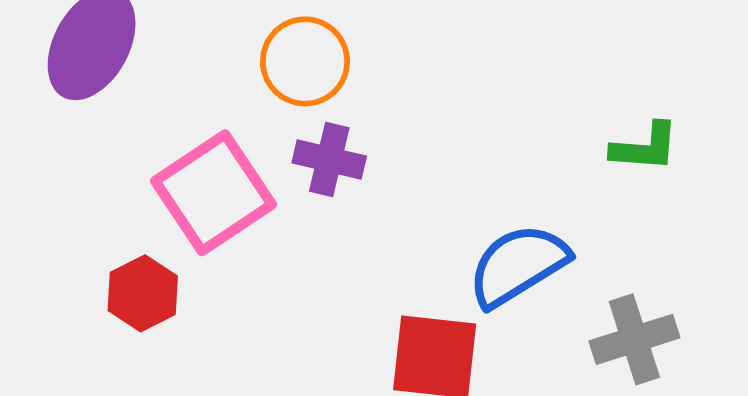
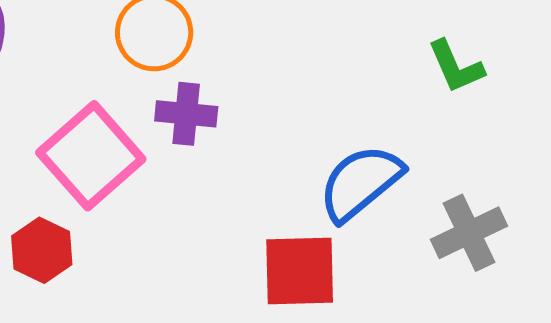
green L-shape: (645, 147) -> (456, 67), turned 70

